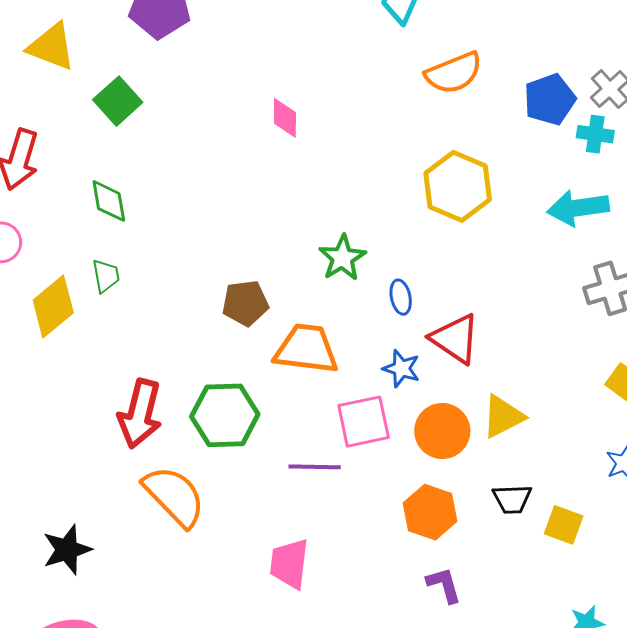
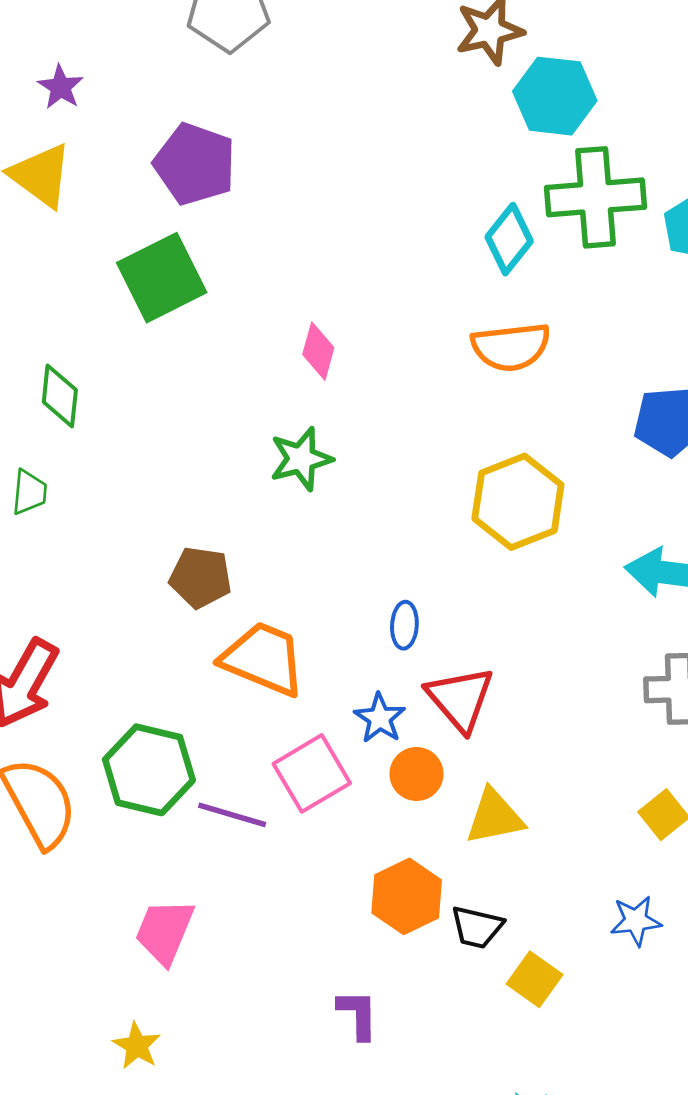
orange semicircle: (454, 73) -> (511, 347), moved
green square: (118, 101) -> (162, 278), moved, size x1.4
green star: (342, 258) -> (301, 459), moved
green hexagon: (225, 415) -> (149, 770), moved
pink square: (364, 422) -> (312, 773), turned -34
orange circle: (442, 431) -> (416, 774), moved, size x0.7
orange hexagon: (430, 512) -> (407, 896), moved

